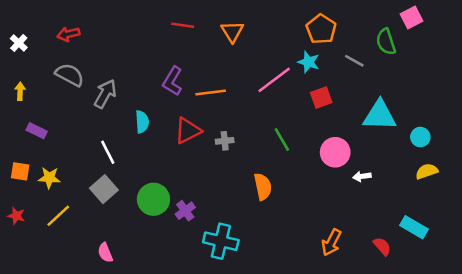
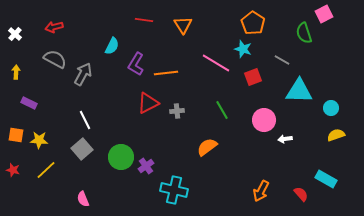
gray line: (354, 61) -> (282, 60), moved
pink line: (274, 80) -> (216, 63), turned 68
cyan semicircle: (142, 122) -> (112, 46), moved, turned 30
orange semicircle: (263, 187) -> (207, 147), turned -115

